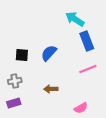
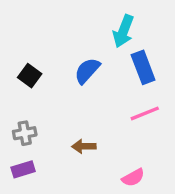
cyan arrow: (75, 19) -> (123, 31), turned -102
blue semicircle: (49, 53) -> (87, 71), moved
black square: (22, 55) -> (30, 76), moved, turned 32

